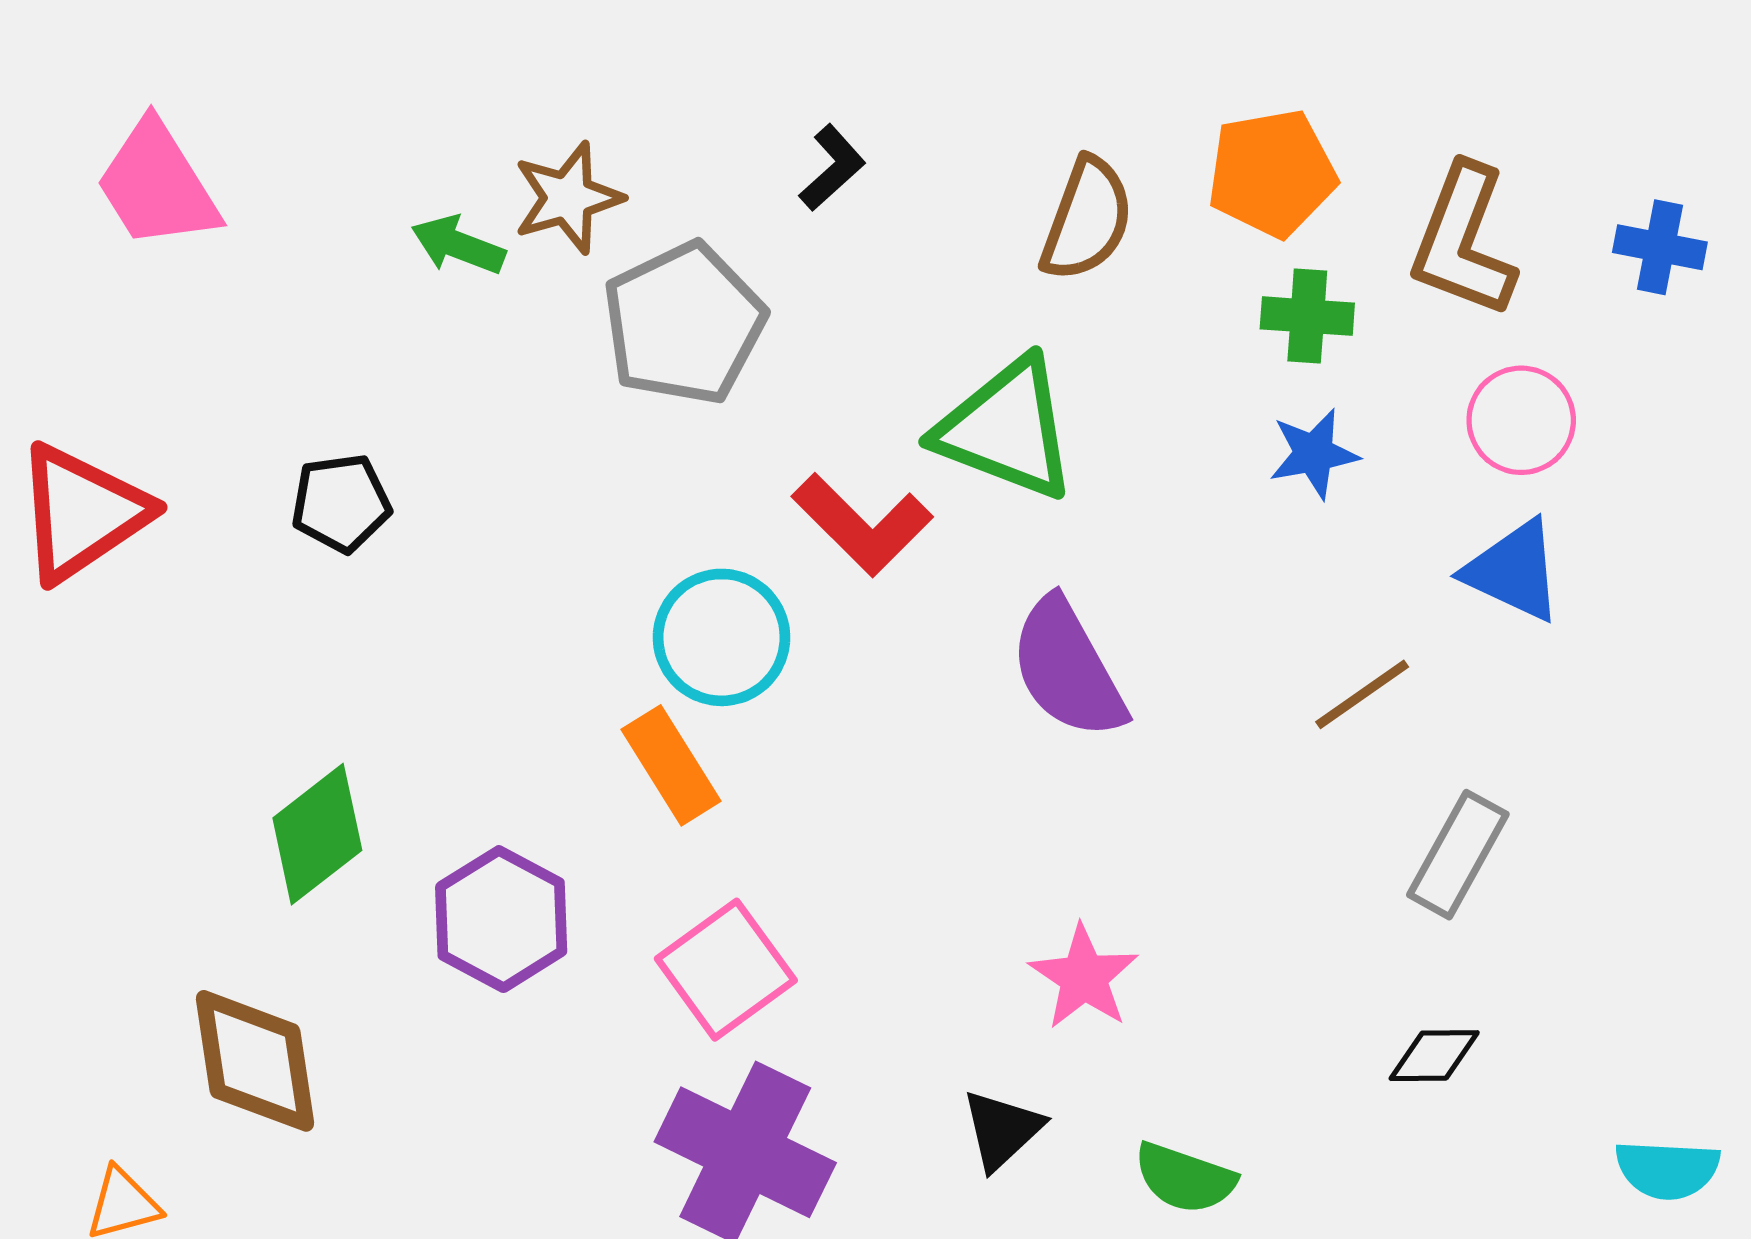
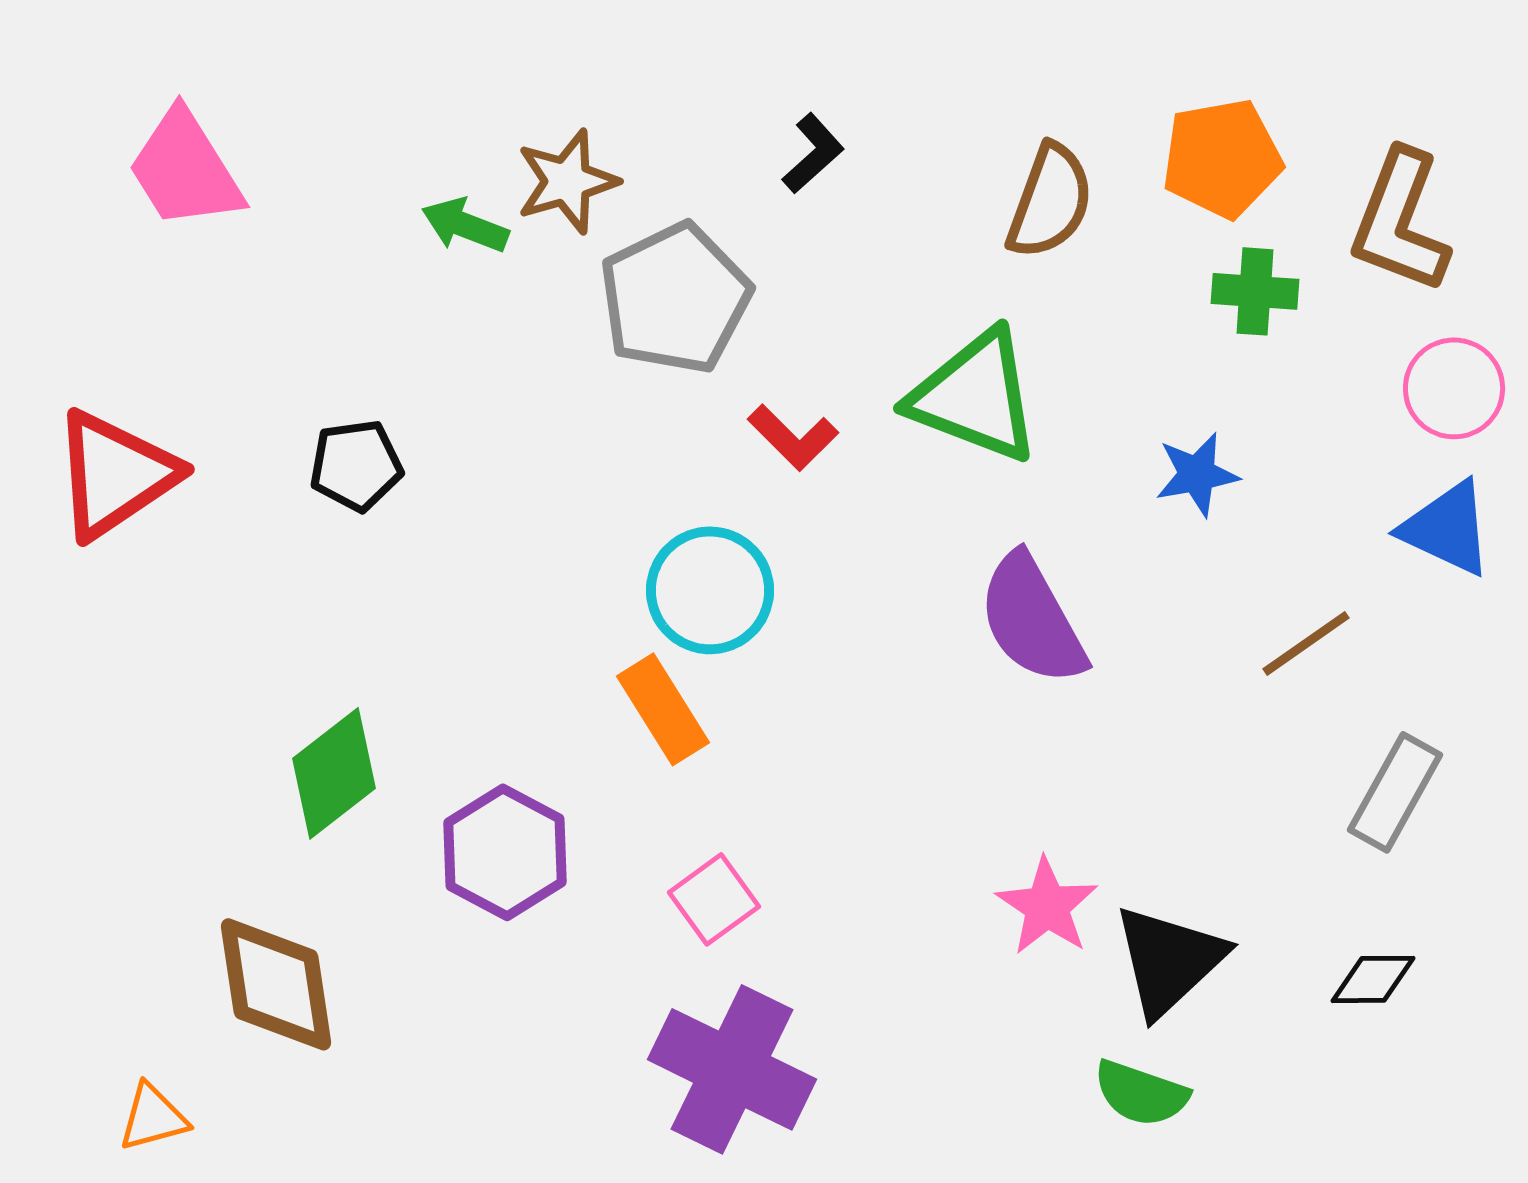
blue star: (1314, 454) -> (1197, 474), moved
red L-shape: (862, 525) -> (793, 437), moved, size x0.7
pink square: (726, 970) -> (714, 899), size x0.7
black triangle: (1002, 1130) -> (1169, 960), moved, size x1.5

